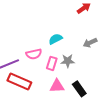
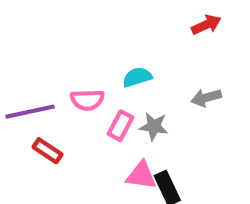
red rectangle: (19, 82) -> (48, 151), size x0.6
pink triangle: (57, 86) -> (141, 175), moved

